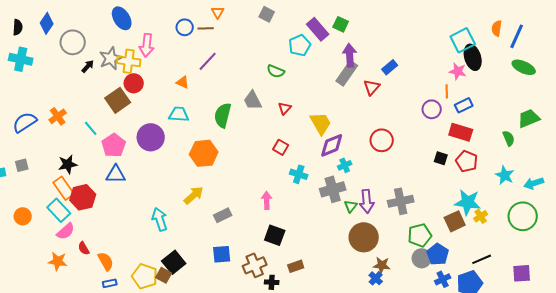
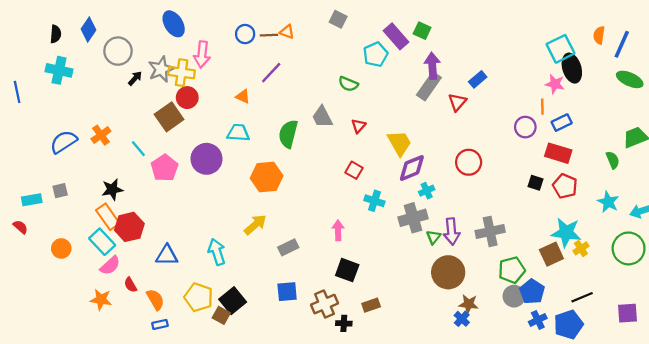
orange triangle: (218, 12) -> (287, 32), moved, turned -40
blue triangle: (116, 174) -> (167, 255), moved
yellow pentagon: (145, 276) -> (199, 297), moved

